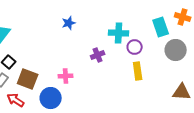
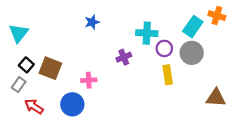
cyan rectangle: (161, 27) -> (193, 27), turned 54
gray circle: (176, 50) -> (192, 53), moved
brown square: (28, 79) -> (50, 68), moved

